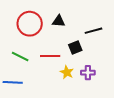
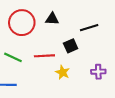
purple cross: (88, 73) -> (98, 72), moved

